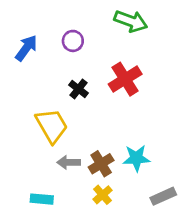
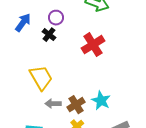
black cross: (79, 89) -> (49, 35), moved
cyan star: (136, 158) -> (101, 101), turned 30

